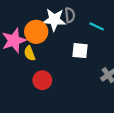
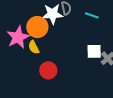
white square: (80, 51) -> (94, 51), moved

